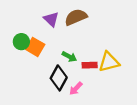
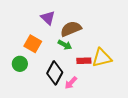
brown semicircle: (76, 17) -> (71, 29), moved
green circle: (21, 42) -> (20, 64), moved
green arrow: (69, 57) -> (65, 45), moved

